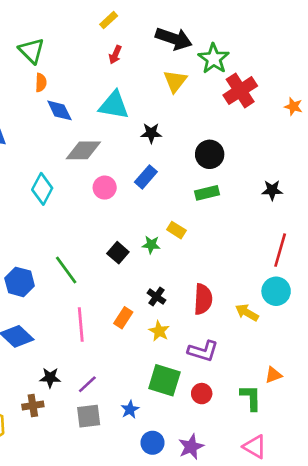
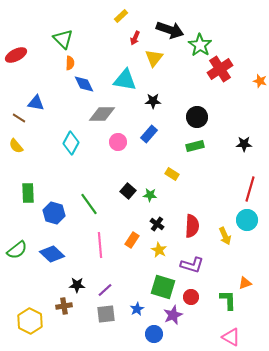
red arrow: (115, 55) -> (135, 38), moved
yellow triangle: (175, 81) -> (154, 58), moved
green star: (151, 245) -> (150, 195), moved
yellow arrow: (247, 312) -> (225, 236), turned -144
purple star: (191, 447) -> (173, 315), moved

